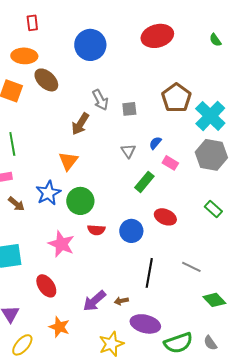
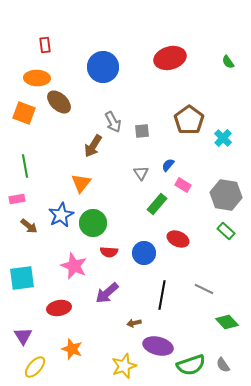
cyan cross: (210, 116) -> (223, 138), size x0.6
gray hexagon: (211, 155) -> (226, 195), moved
red ellipse: (46, 286) -> (59, 308), turned -65
purple arrow: (94, 301) -> (107, 293), moved

